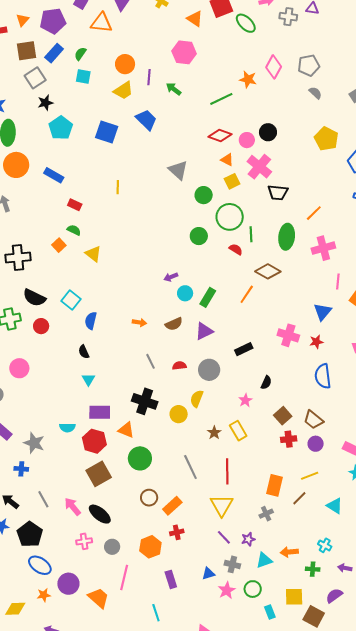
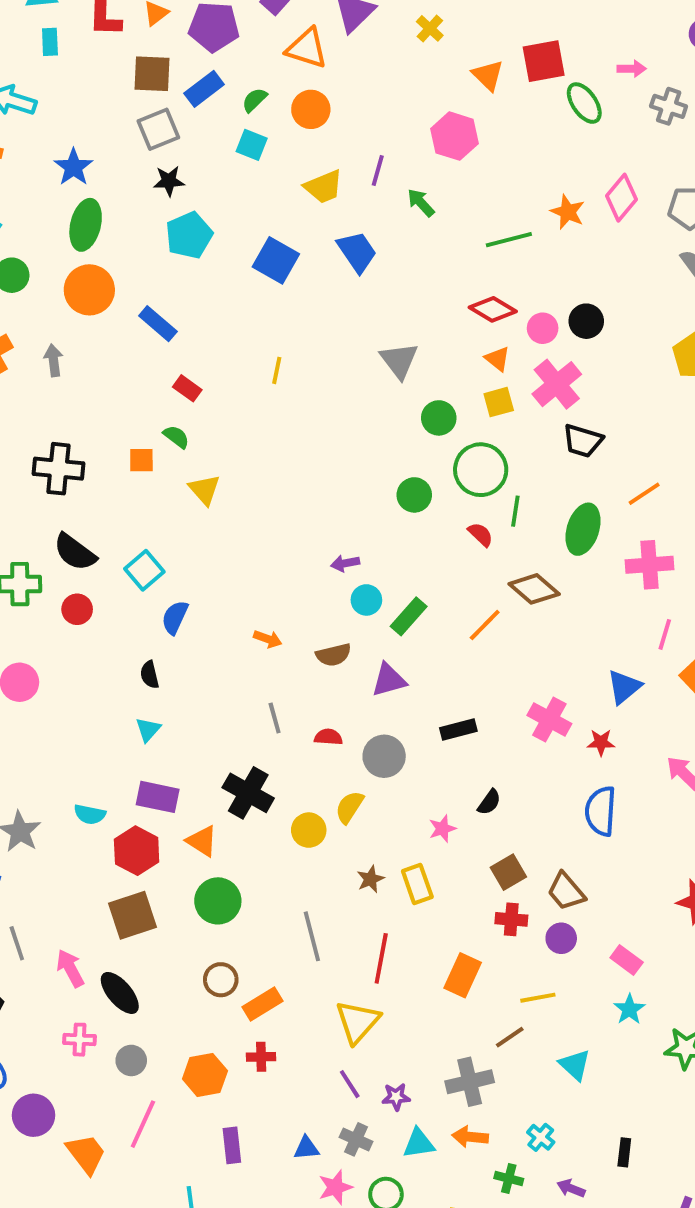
orange circle: (125, 64) -> (311, 109), moved
orange square: (59, 245) -> (141, 460), turned 32
orange rectangle: (275, 485) -> (463, 975), moved
gray cross: (266, 514) -> (470, 1082), moved, size x1.6

